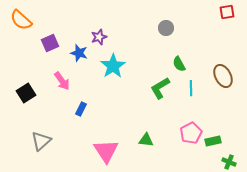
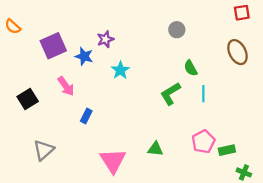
orange semicircle: (21, 20) -> (13, 27), moved, size x0.7
purple square: (50, 43) -> (53, 46), size x1.4
cyan star: (113, 66) -> (120, 70), size x0.7
brown ellipse: (223, 76) -> (238, 52), moved

